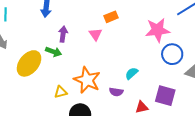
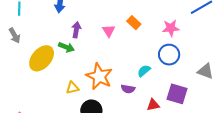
orange rectangle: (111, 17) -> (134, 23), moved, turned 64
pink star: (157, 30) -> (171, 28), size x0.7
blue circle: (172, 54) -> (169, 55), moved

